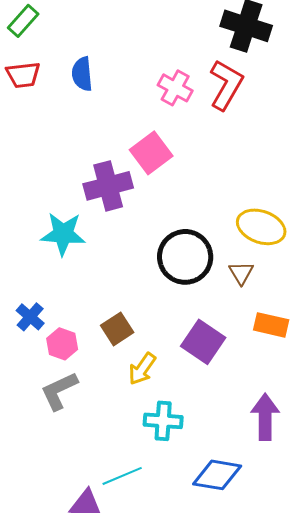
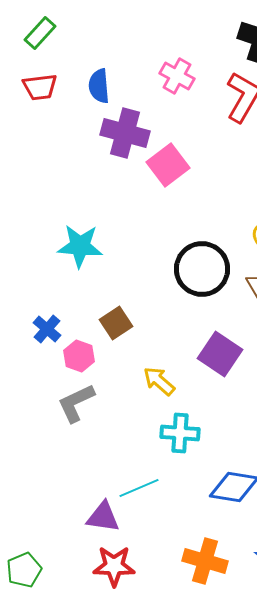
pink cross: (175, 88) -> (177, 76), moved
purple cross: (108, 186) -> (125, 133), moved, turned 30
brown square: (117, 329) -> (116, 323), moved
yellow arrow: (142, 369) -> (159, 381), turned 96

